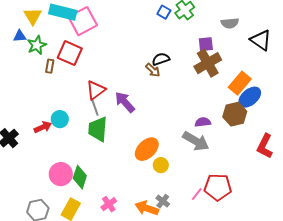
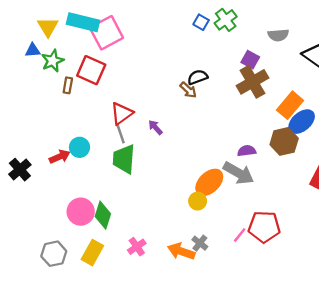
purple square: (206, 44) -> (250, 60), turned 35
purple arrow: (125, 102) -> (155, 127), size x0.6
orange ellipse: (147, 149) -> (209, 182), moved

